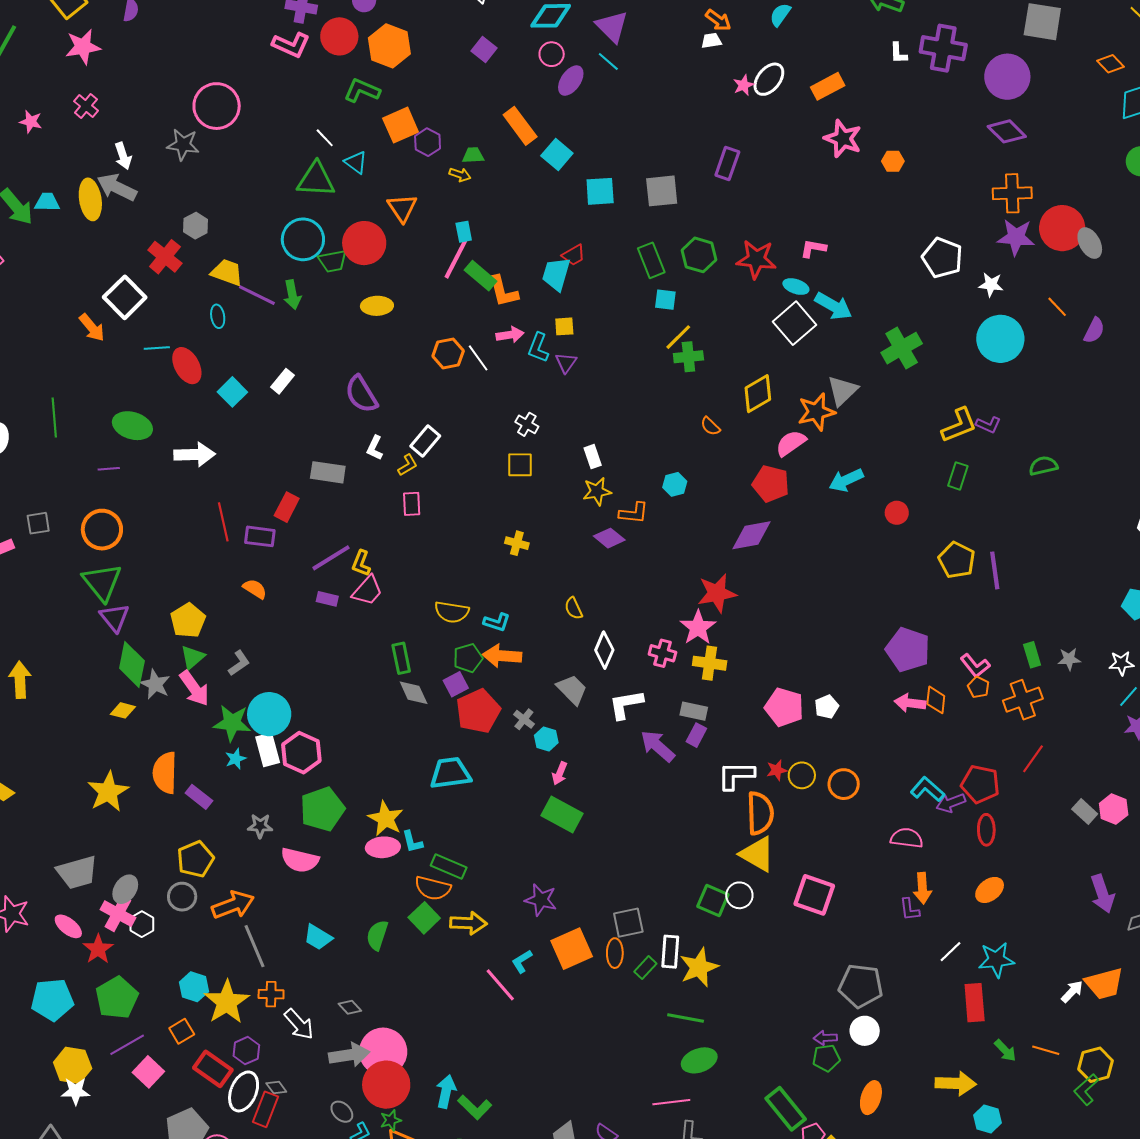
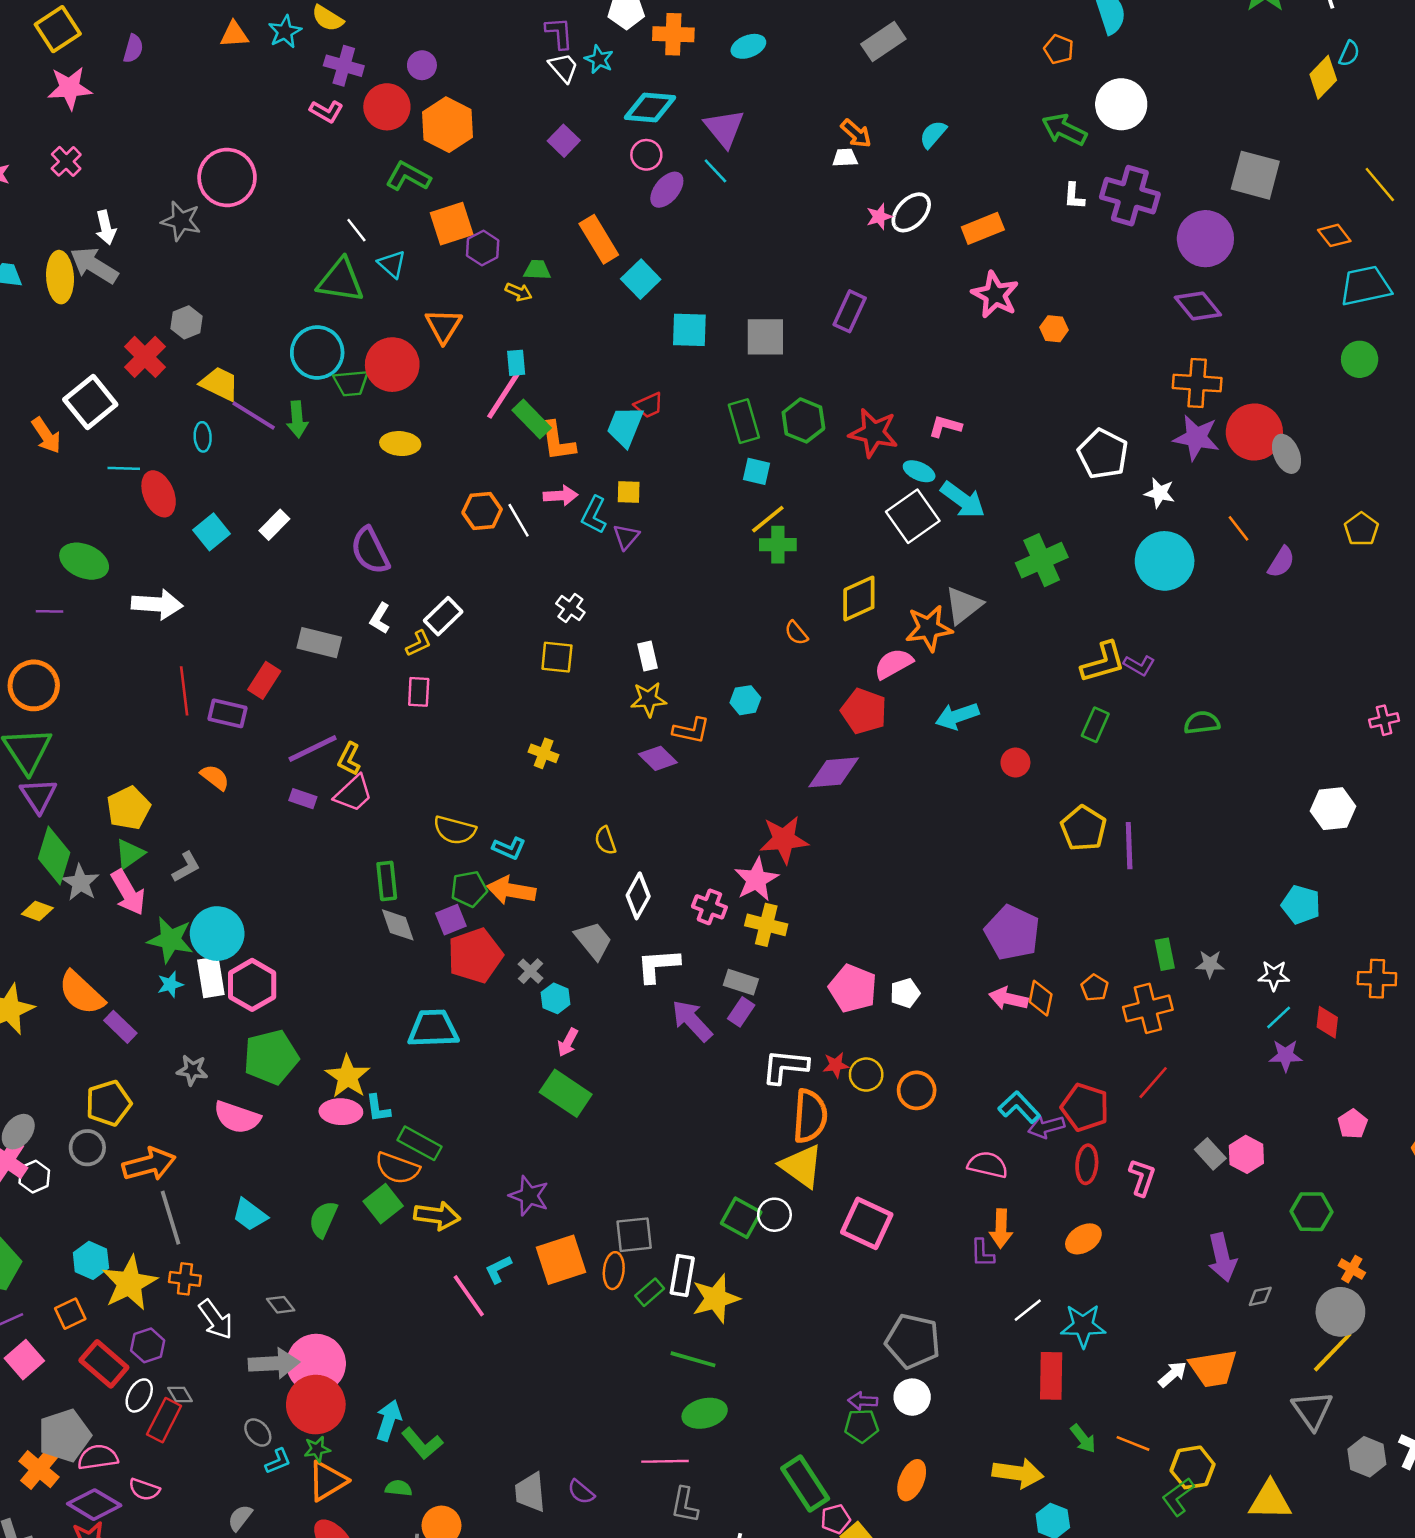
pink L-shape: (291, 45) -> (326, 111), size x0.7
pink L-shape: (975, 666) -> (1142, 1177), moved, turned -128
orange semicircle: (165, 773) -> (81, 993), turned -54
white ellipse: (244, 1091) -> (139, 1395), size x0.7

